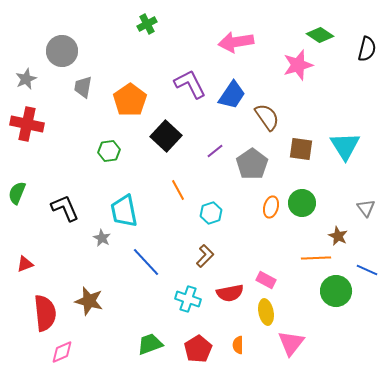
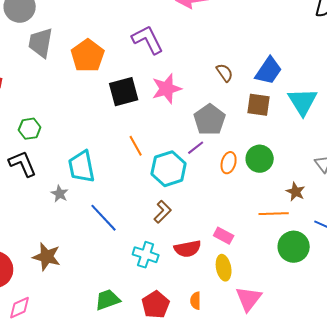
pink star: (298, 65) -> (167, 89), moved
gray trapezoid: (83, 87) -> (41, 43), size x1.4
blue trapezoid: (232, 95) -> (269, 71), moved
brown semicircle: (267, 117) -> (225, 73), size x0.7
black square: (166, 136) -> (124, 92), turned 32
green hexagon: (109, 151) -> (30, 129), moved
purple line: (215, 151) -> (196, 148), moved
cyan hexagon: (211, 213) -> (169, 169), size x1.6

